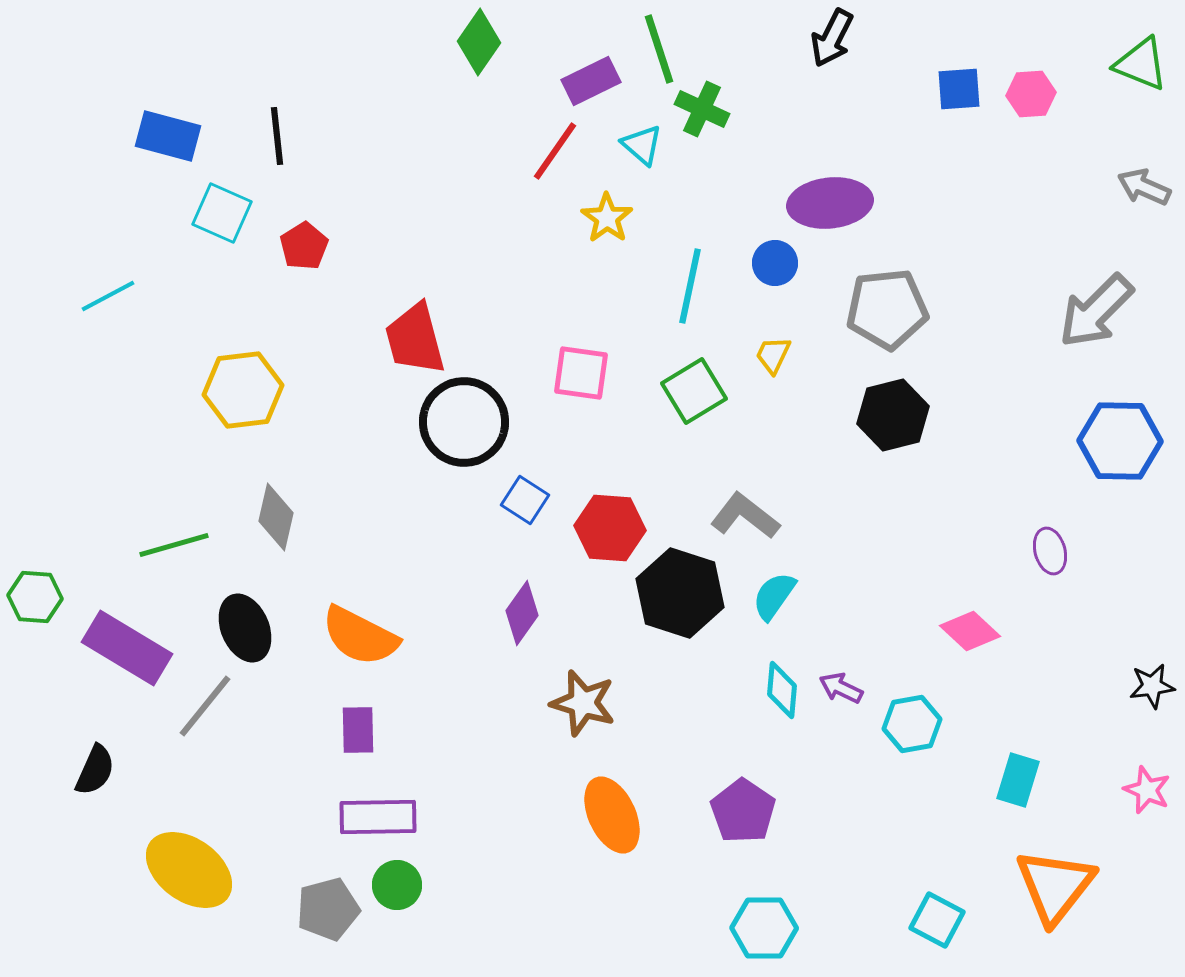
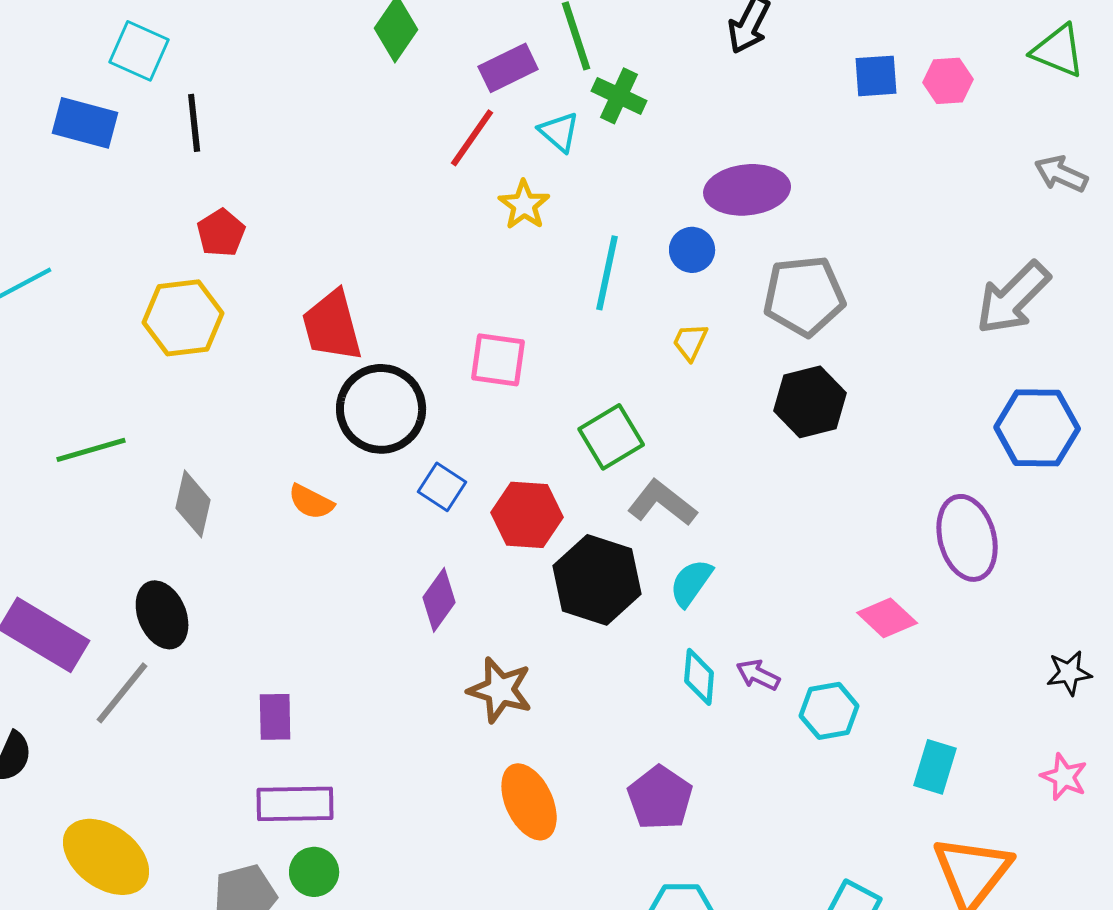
cyan square: (222, 213) -> (139, 51), moved
yellow hexagon: (243, 390) -> (183, 318), moved
green square: (694, 391) -> (611, 437), moved
green line: (174, 545) -> (91, 450), moved
purple ellipse: (1050, 551) -> (967, 538), size x1.8
orange semicircle: (360, 636) -> (311, 502), moved, size x0.6

